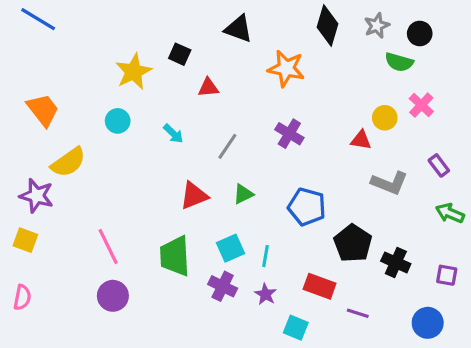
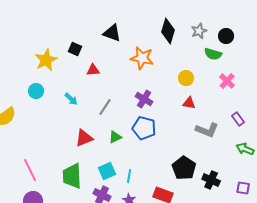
yellow circle: (385, 118) -> (186, 78), moved
blue pentagon: (307, 207) -> (144, 128), moved

